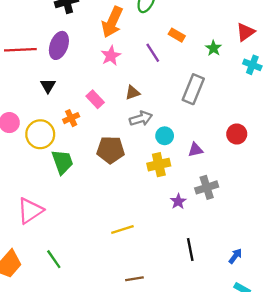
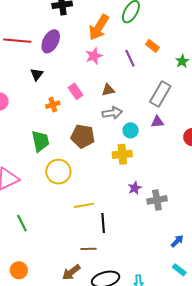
yellow circle: (40, 134) -> (58, 172), moved
purple triangle: (195, 150) -> (157, 122), moved
gray cross: (207, 187) -> (157, 200), moved
black line: (190, 250) -> (103, 223), moved

